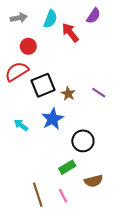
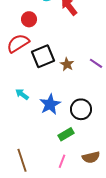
blue star: (52, 119) -> (50, 104), moved
brown semicircle: (93, 181) -> (91, 157), moved
brown line: (38, 195) -> (22, 160), moved
pink line: (63, 196) -> (62, 161), turned 48

